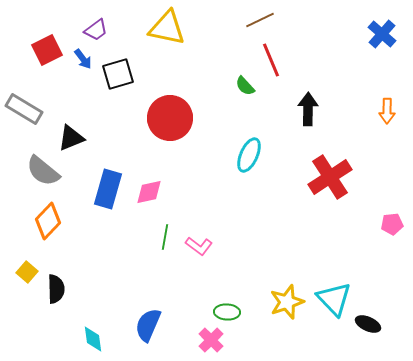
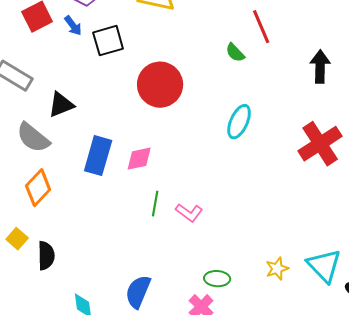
black arrow: (308, 109) -> (320, 67), moved
yellow star: (287, 302) -> (277, 269), size x0.7

